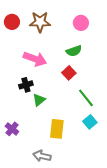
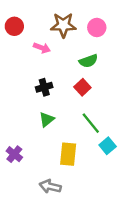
brown star: (40, 22) -> (63, 25), moved
pink arrow: (35, 59) -> (42, 48), moved, size x0.6
black cross: (26, 85) -> (44, 87), moved
green line: (86, 98) -> (91, 123), moved

